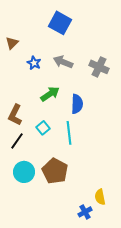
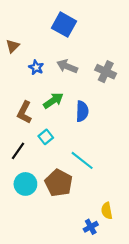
brown L-shape: (15, 115) -> (24, 112), moved
cyan line: (69, 133) -> (82, 160), moved, turned -45

